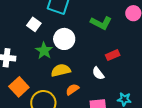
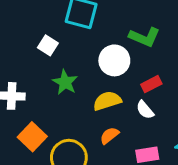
white circle: (64, 39) -> (114, 60), moved
red rectangle: (113, 55) -> (151, 84), moved
yellow semicircle: (61, 70) -> (107, 101), moved

